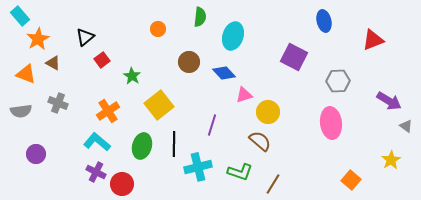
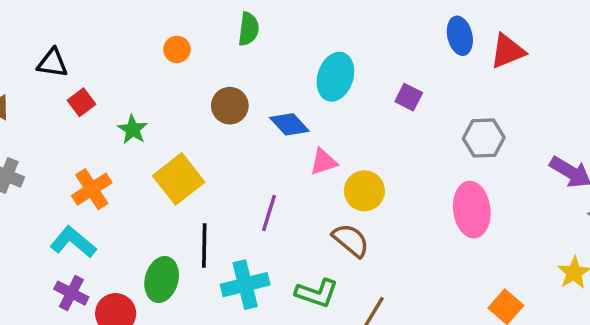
cyan ellipse: (233, 36) -> (335, 77), moved
black triangle: (85, 37) -> (53, 63), turned 48
red triangle: (373, 40) -> (508, 51), moved
purple square: (294, 57) -> (409, 97), size x0.6
green ellipse: (142, 146) -> (162, 279), moved

